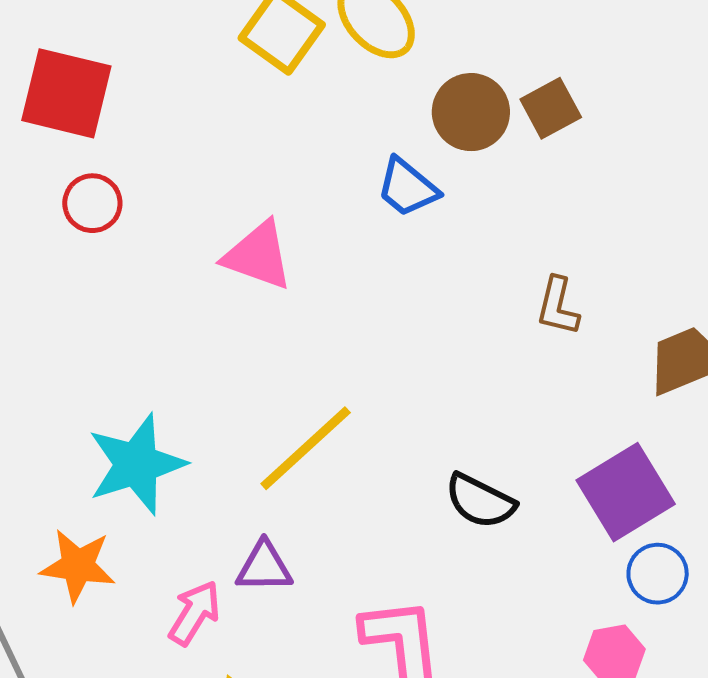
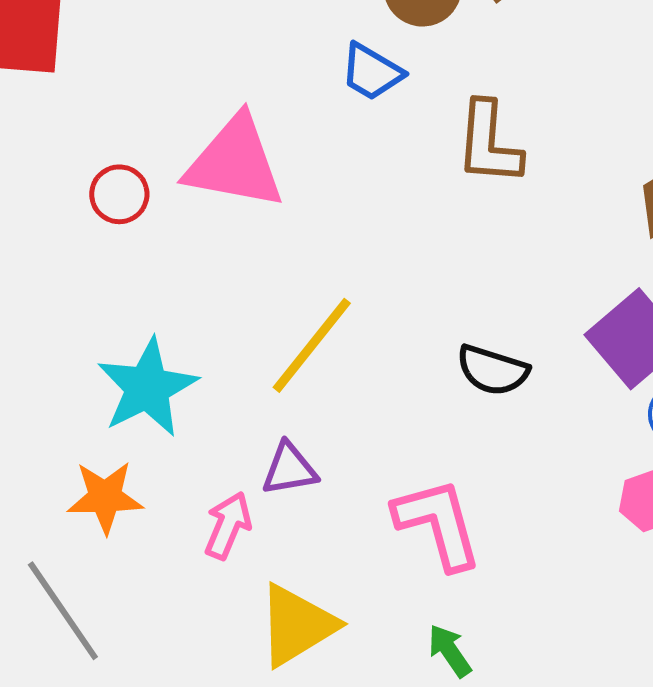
red circle: (92, 203) -> (119, 194), moved
pink triangle: (258, 256) -> (235, 162), size x1.4
brown L-shape: (558, 306) -> (489, 143), moved, size x1.5

